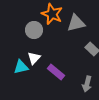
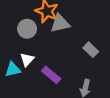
gray triangle: (76, 23) -> (60, 23), moved

